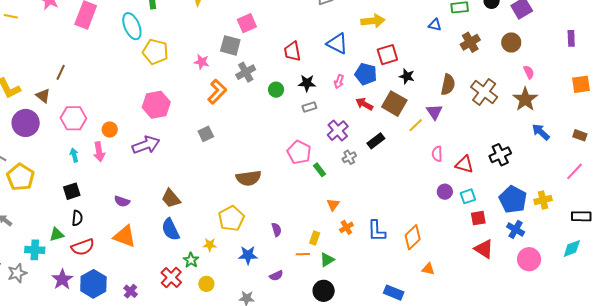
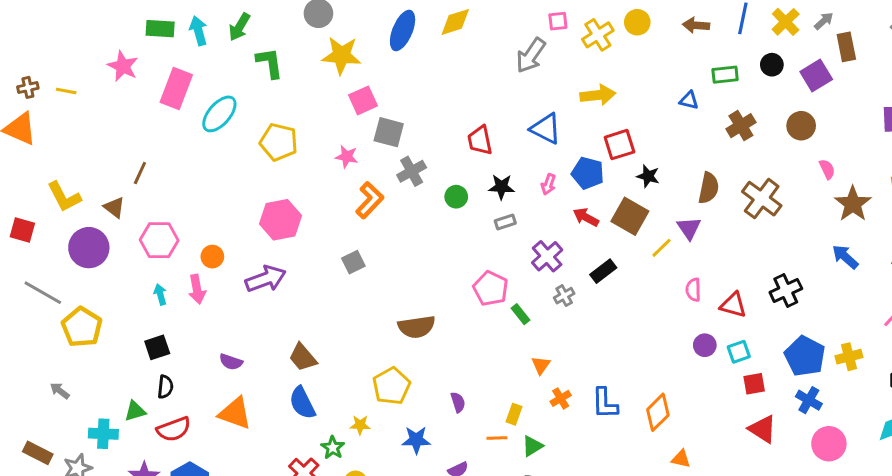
pink square: (247, 23) -> (363, 100), moved
cyan ellipse: (132, 26) -> (219, 114), moved, turned 64
brown star: (525, 99) -> (853, 204), moved

